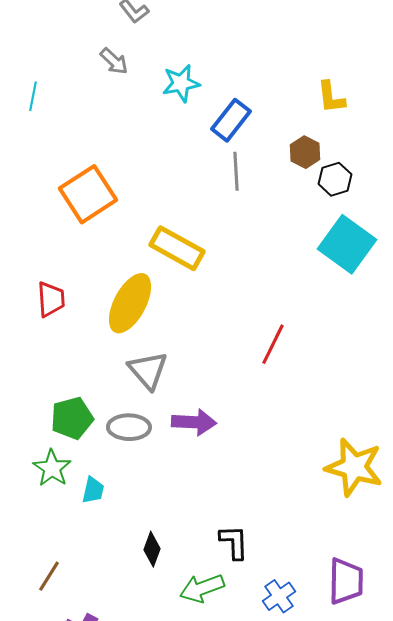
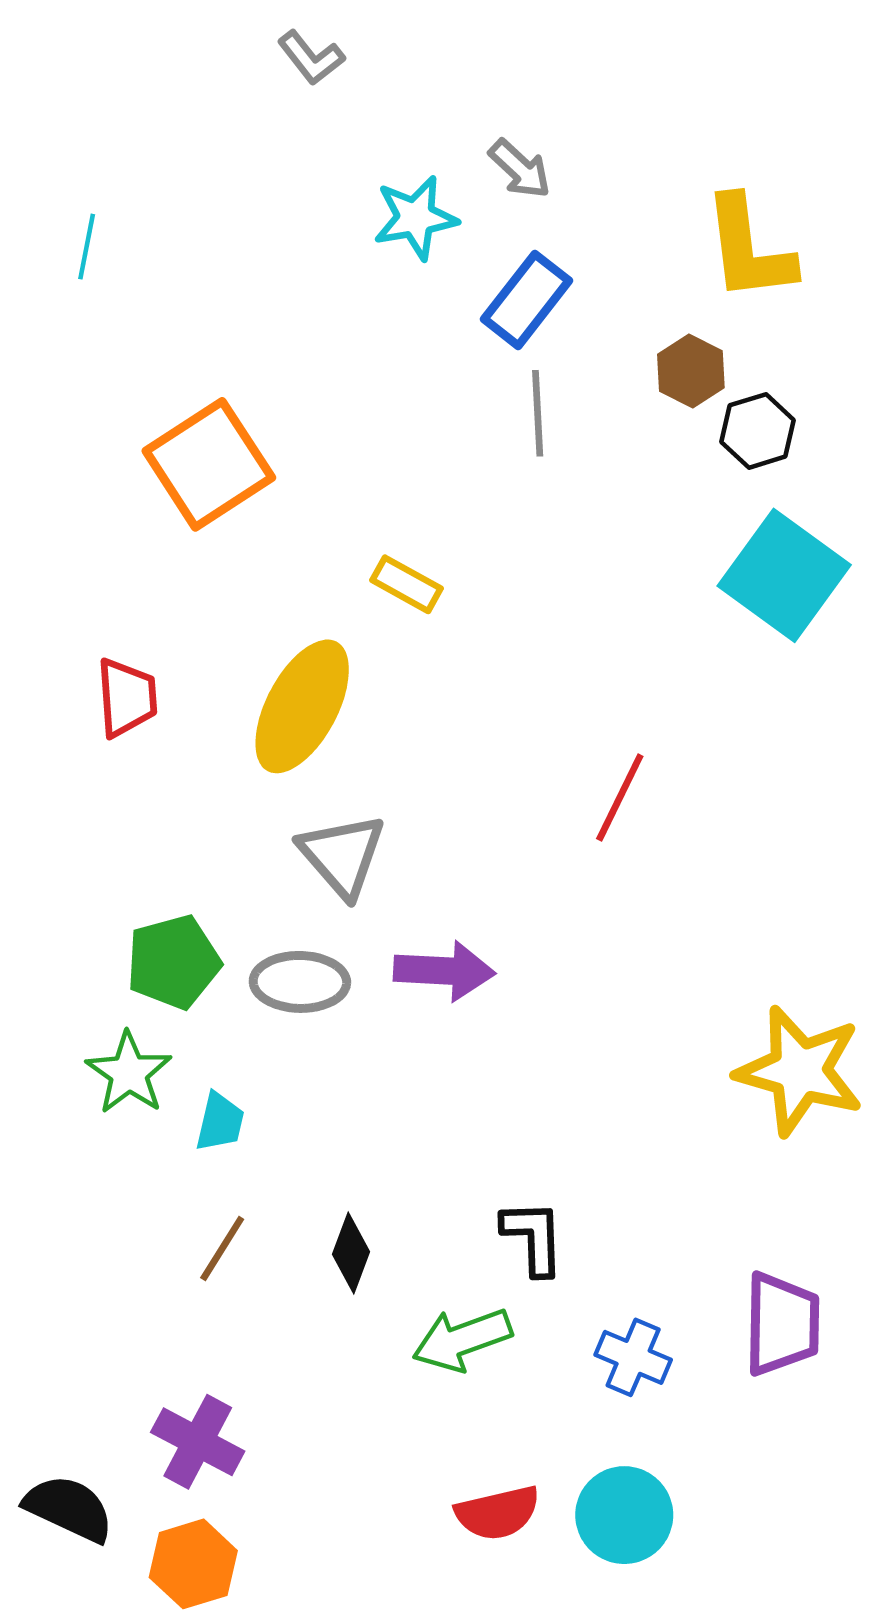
gray arrow: (114, 61) -> (520, 169), moved
yellow L-shape: (331, 97) -> (749, 249), size x1.5
yellow rectangle: (177, 248) -> (407, 584), size x0.6
brown line: (49, 576) -> (222, 1248), moved
blue cross: (279, 596) -> (633, 1357), turned -32

